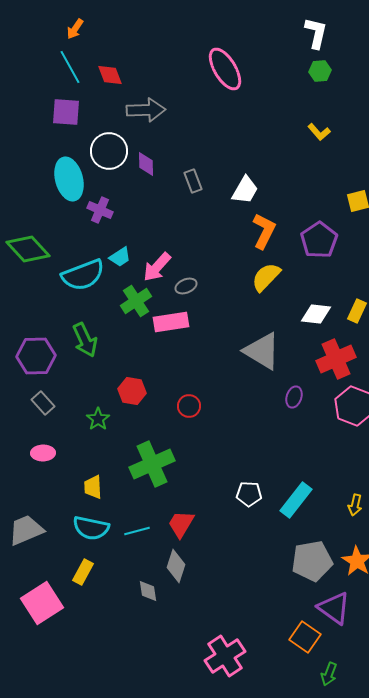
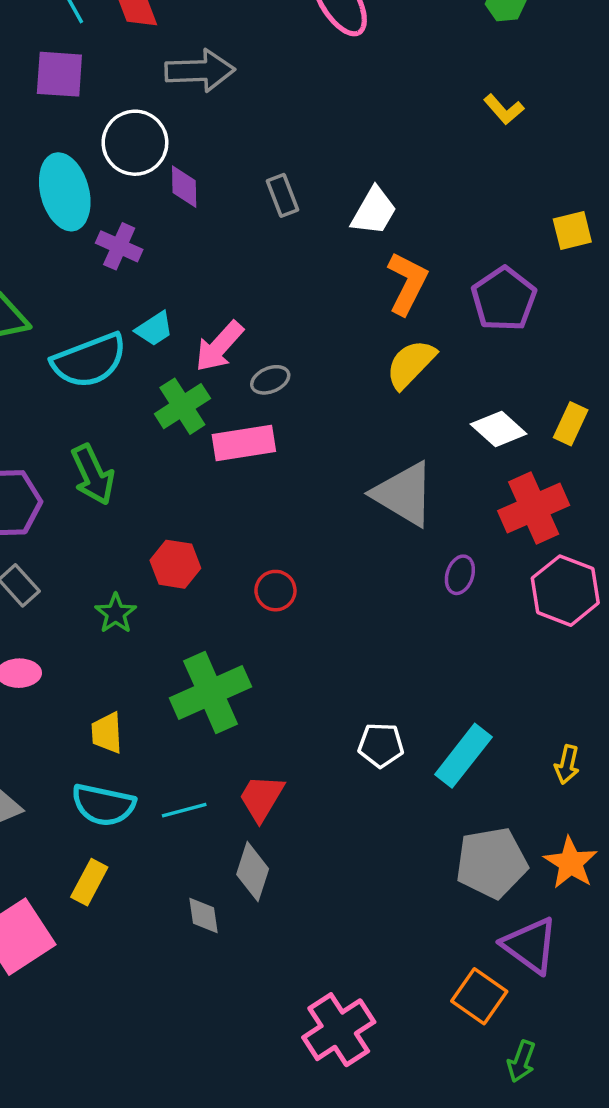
purple diamond: (146, 164) -> (184, 187), moved
white diamond: (316, 314) -> (499, 429), turned 36

